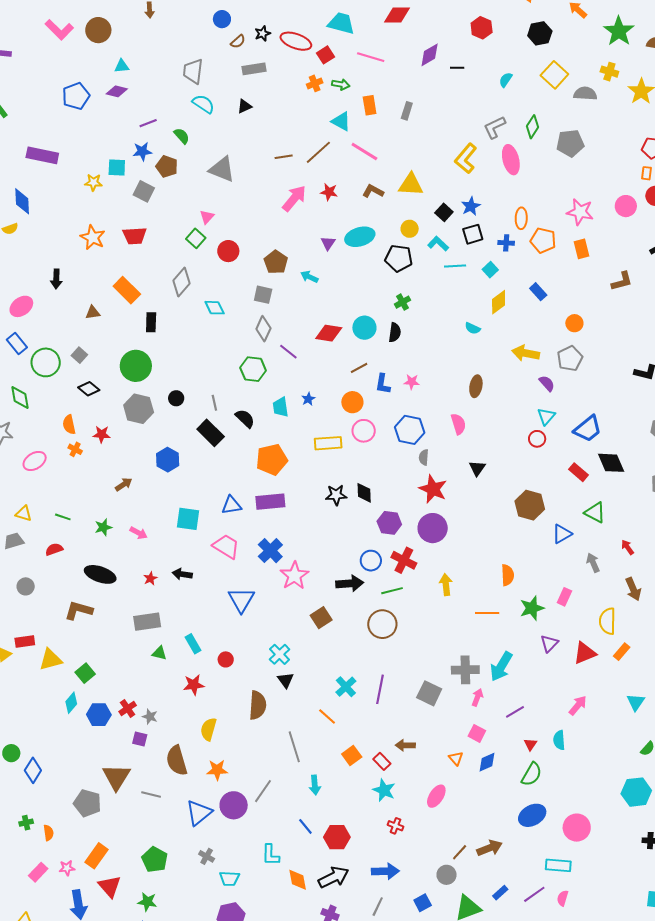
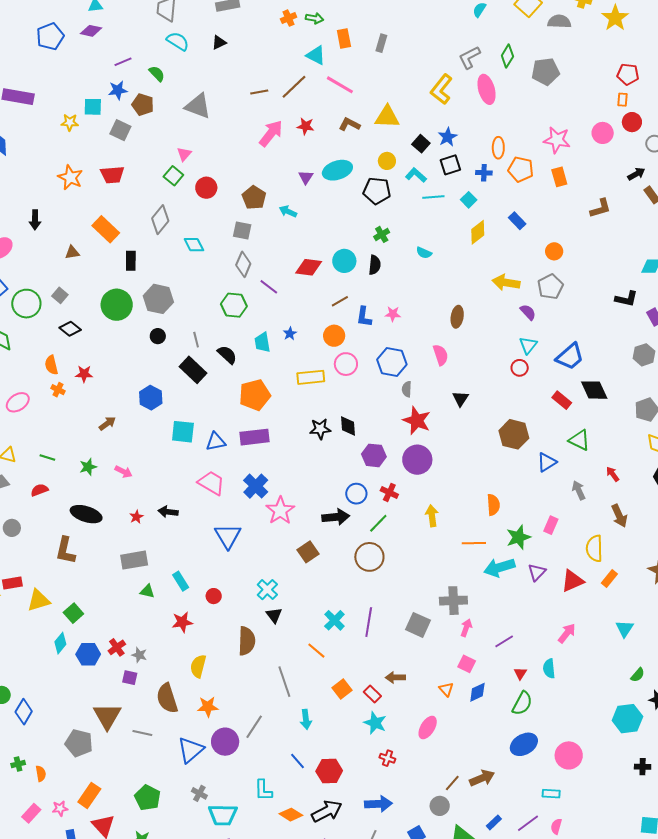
cyan semicircle: (473, 328) -> (424, 253), moved
gray hexagon: (139, 409) -> (158, 299), moved
cyan square: (188, 519) -> (183, 432), moved
red cross: (404, 560) -> (389, 492), size x0.7
green line: (392, 591) -> (378, 523), turned -30
brown L-shape: (79, 610) -> (65, 551), turned -92
cyan arrow: (501, 666) -> (499, 568), moved, turned 44
cyan rectangle: (558, 865) -> (551, 794), size x0.7
cyan trapezoid: (229, 879) -> (223, 815), size x1.4
orange diamond: (298, 880) -> (291, 815), turned -45

